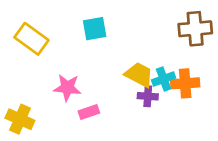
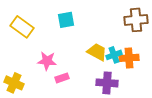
purple cross: (148, 96) -> (107, 83), moved, size x1.5

